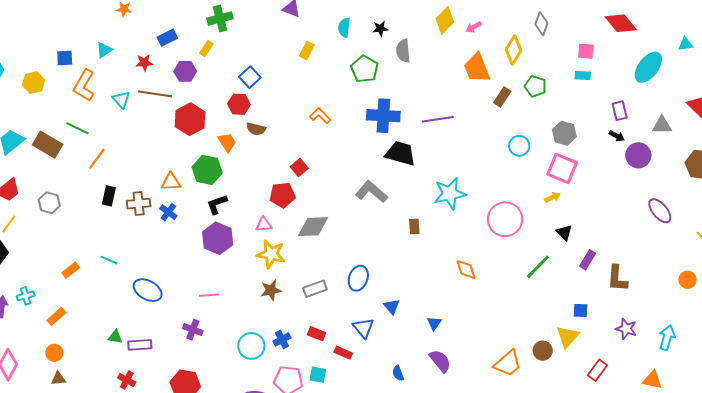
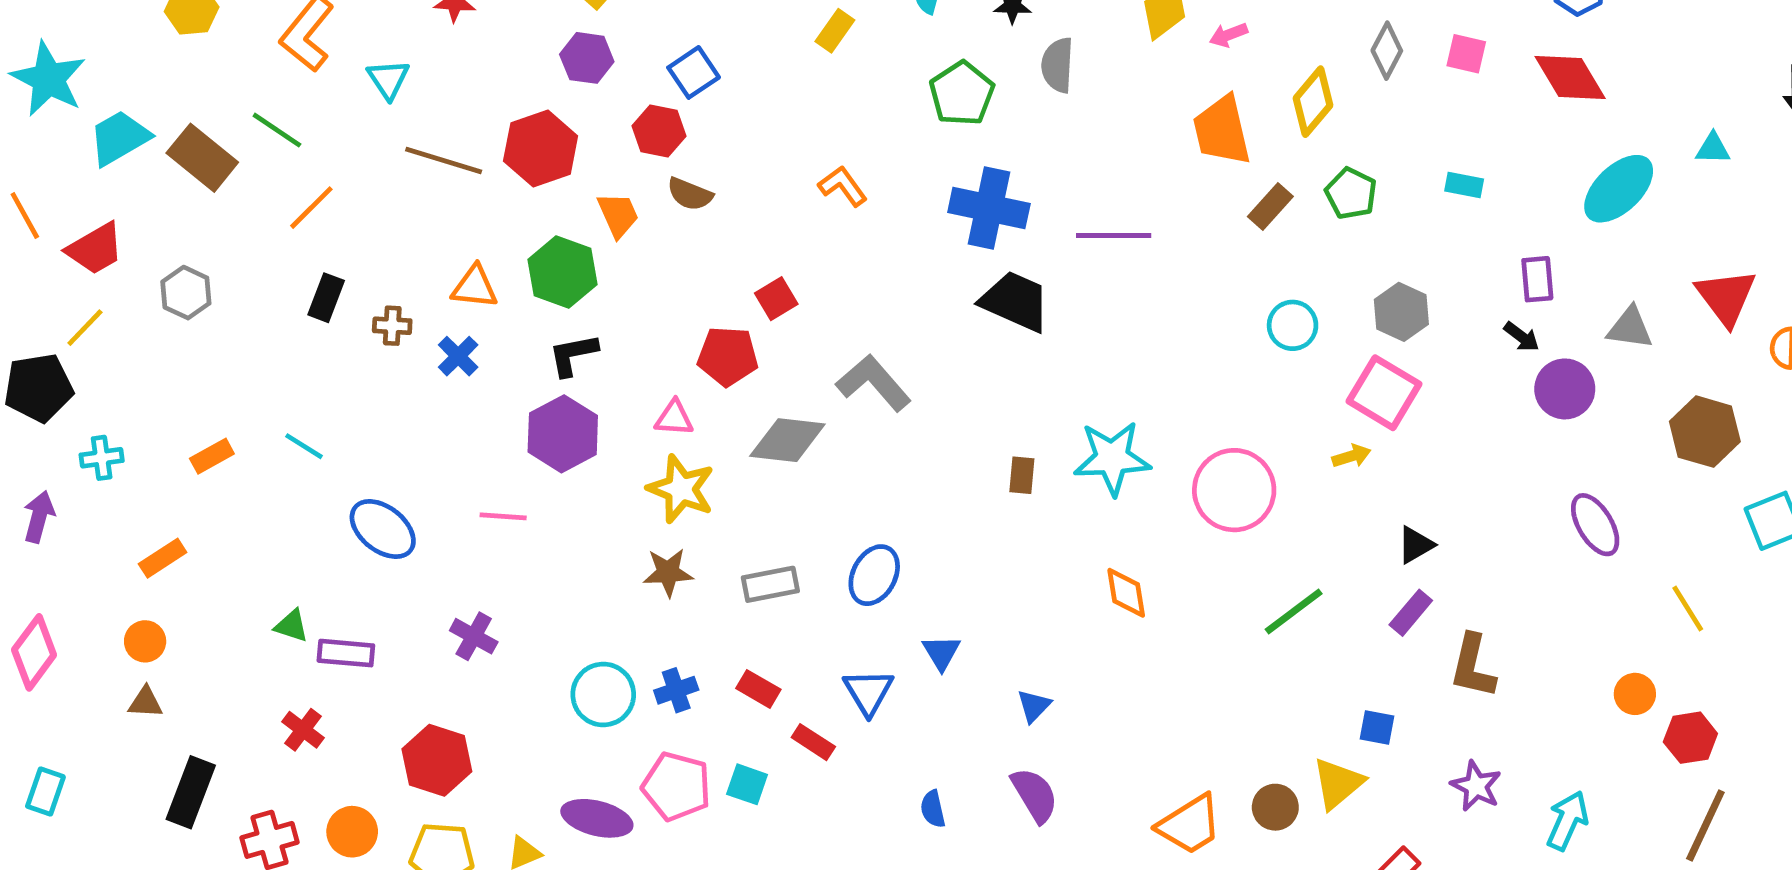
pink square: (586, 51) -> (1466, 54), moved
purple hexagon: (185, 71) -> (587, 58), moved
brown line: (155, 94) -> (444, 160), moved
gray L-shape: (371, 192) -> (874, 383), moved
cyan star: (450, 194) -> (1112, 458), moved
brown cross: (139, 204) -> (392, 326), size x0.7
black triangle: (564, 232) -> (1416, 545), moved, turned 36
pink line: (209, 295) -> (503, 516), moved
cyan cross: (26, 296) -> (102, 458), moved

